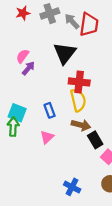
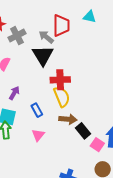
gray cross: (50, 14) -> (17, 36), moved
gray arrow: (72, 21) -> (46, 37), moved
purple arrow: (28, 68) -> (14, 93), moved

